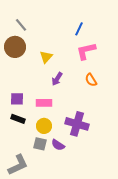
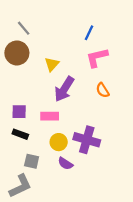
purple arrow: (57, 79) -> (64, 89), size x1.6
yellow circle: (44, 126) -> (59, 142), moved
gray square: (40, 144) -> (32, 161), moved

